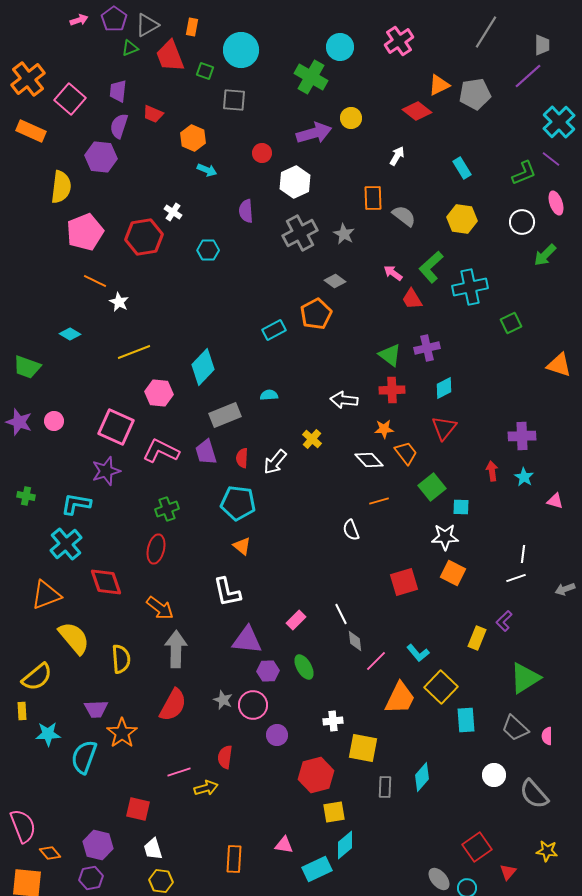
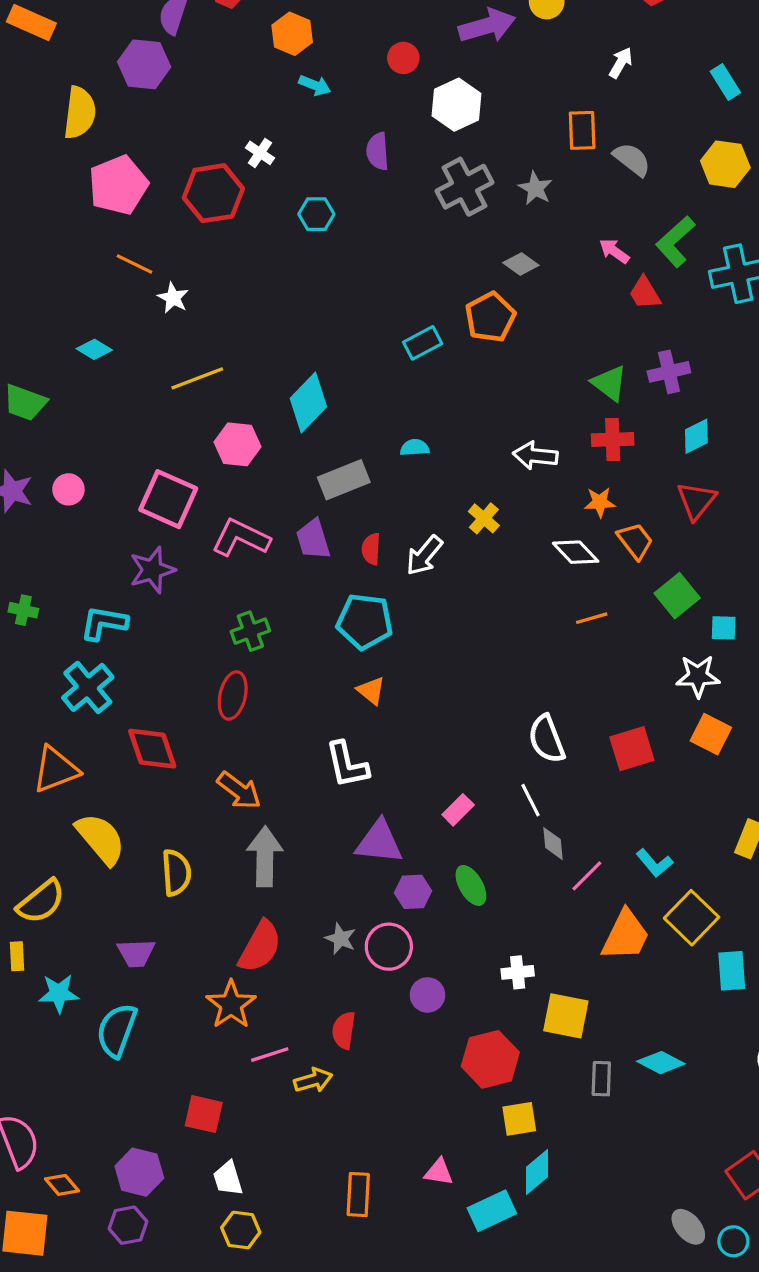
white semicircle: (351, 530) -> (547, 739), moved, size x1.4
orange star: (122, 733) -> (231, 1005), moved
cyan diamond: (422, 777) -> (661, 1063), turned 76

